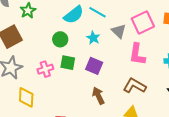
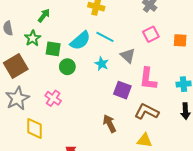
pink square: (143, 22) -> (151, 34), moved, size x0.7
green square: (68, 63) -> (53, 49), moved
purple square: (94, 66) -> (122, 90), moved
pink cross: (45, 69) -> (53, 98), turned -35

